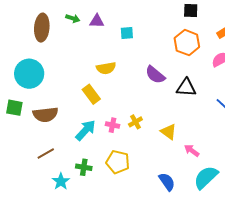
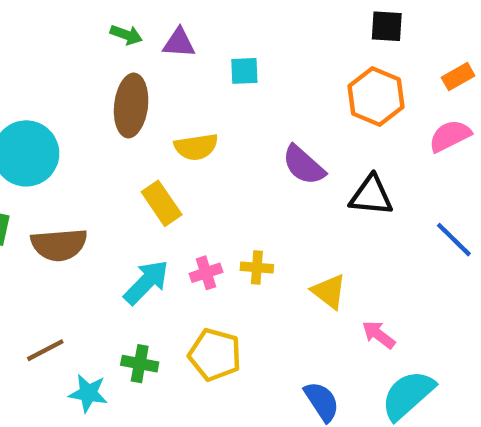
brown ellipse: (42, 28) -> (131, 105), moved
yellow cross: (135, 122) -> (257, 268), turned 32
pink cross: (112, 125) -> (206, 273), turned -32
brown line: (46, 154) -> (45, 350), moved
cyan star: (61, 181) -> (88, 393), turned -30

